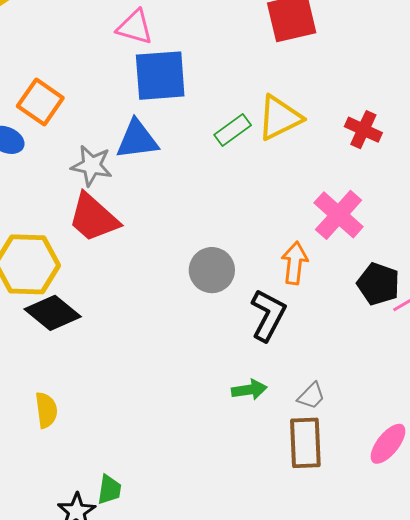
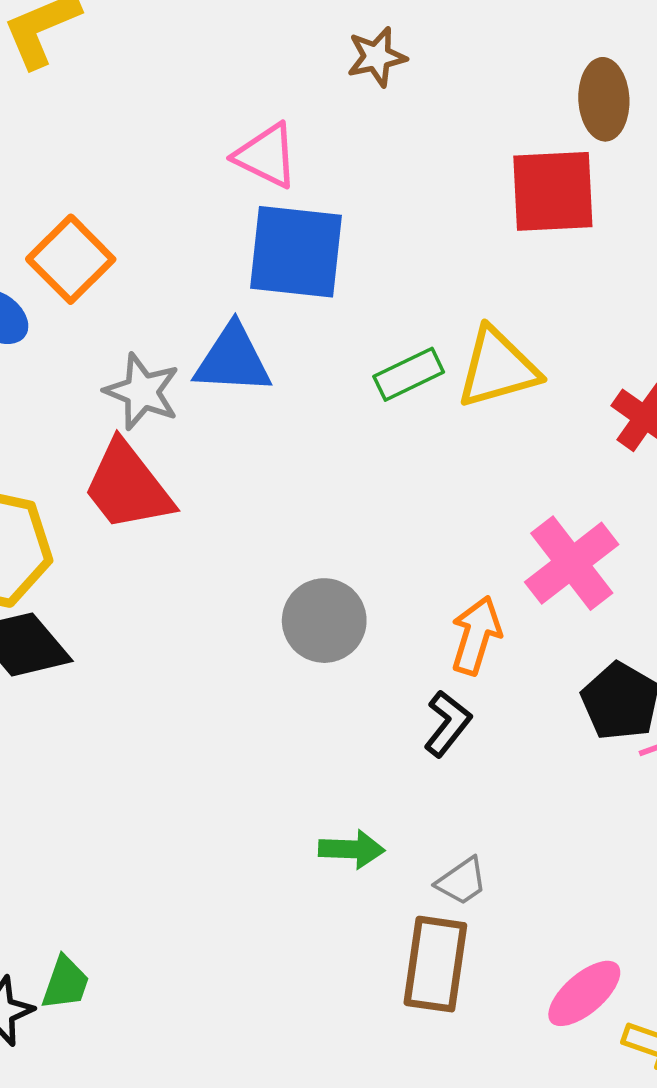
black L-shape: (268, 315) -> (447, 724), moved, size x0.7

